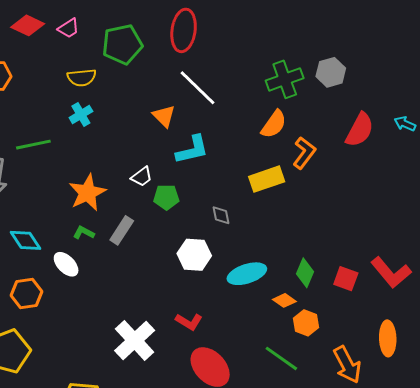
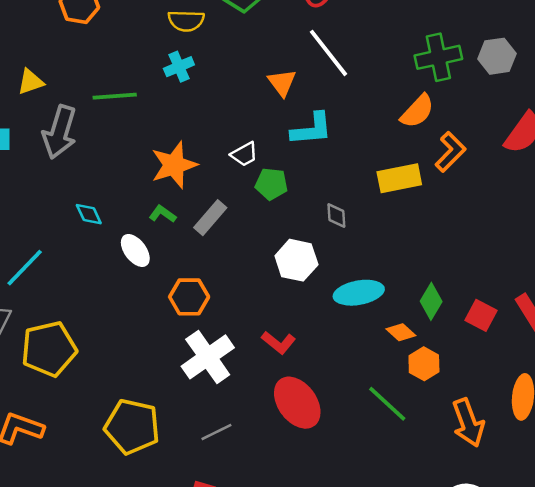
cyan diamond: (26, 240) -> (89, 214), size x0.7
orange hexagon: (26, 293) -> (189, 297), moved

